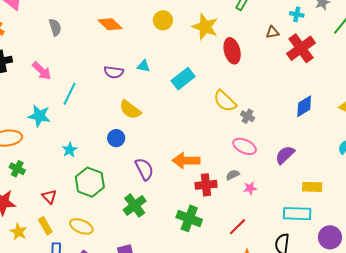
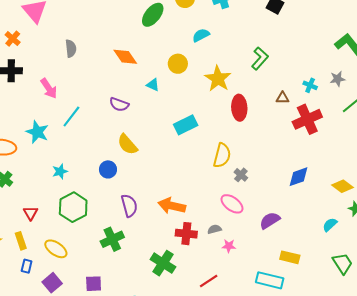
cyan triangle: (144, 66) -> (153, 85), moved
yellow semicircle: (225, 101) -> (222, 155), turned -130

